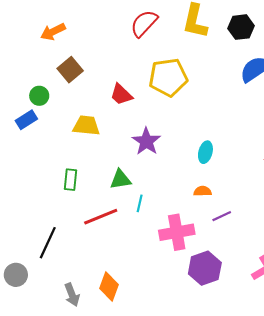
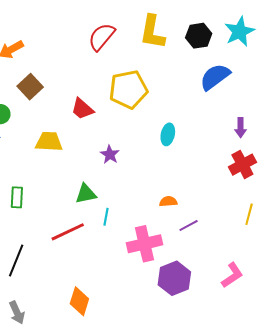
purple star: (146, 141) -> (110, 154), size x0.7
cyan ellipse: (205, 152) -> (168, 134), moved
green rectangle: (71, 180) -> (17, 197), moved
gray arrow: (72, 295) -> (17, 313), moved

